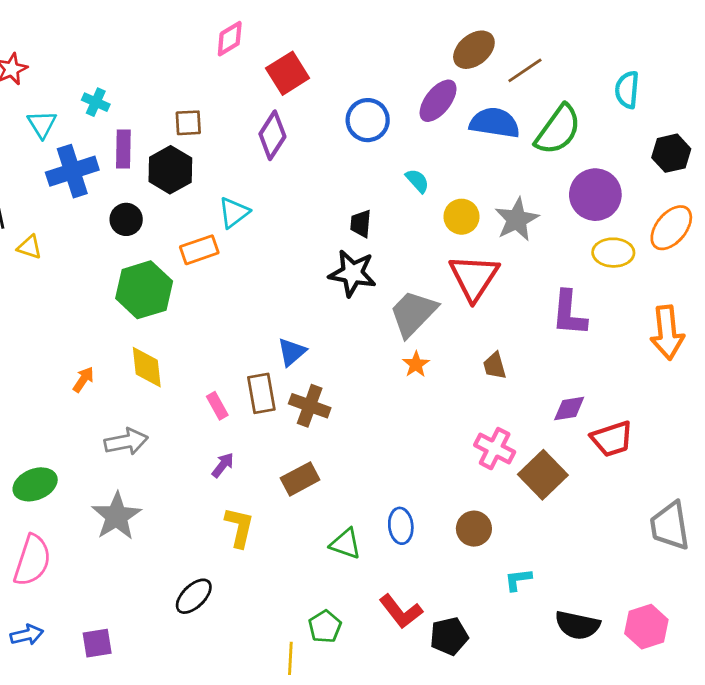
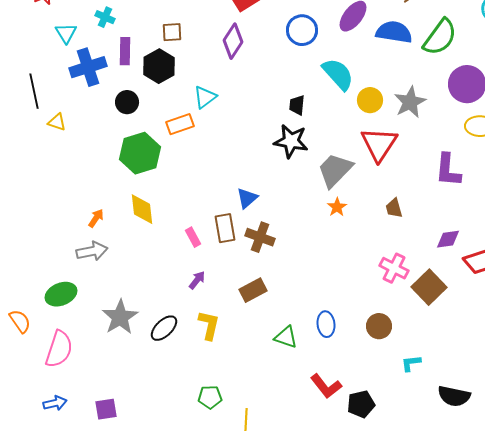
cyan semicircle: (417, 181) -> (338, 74), size x1.8
gray arrow: (126, 442) -> (92, 251), moved
black ellipse: (194, 596) -> (164, 328), moved
green pentagon: (325, 627) -> (210, 397), moved, turned 30

